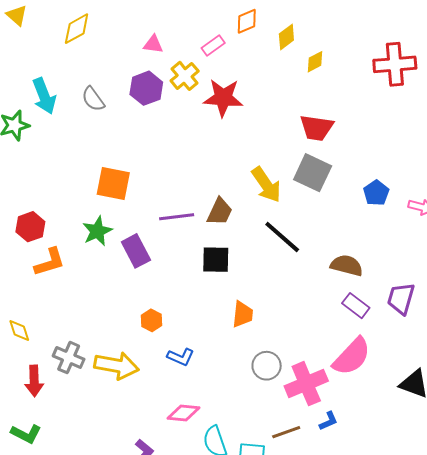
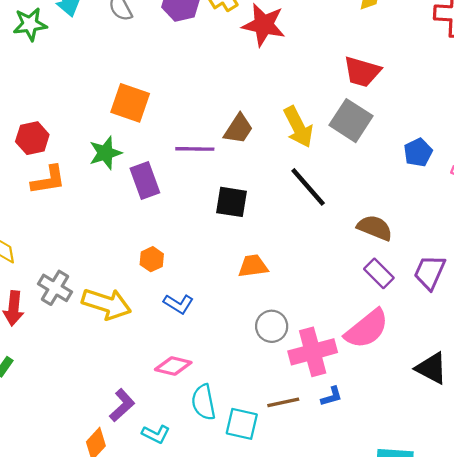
brown trapezoid: (220, 212) -> (238, 129), moved
orange trapezoid: (243, 314) -> (253, 266), turned -112

